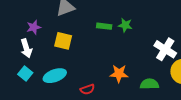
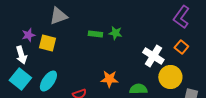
yellow square: (63, 41) -> (47, 43), moved
cyan square: (25, 74) -> (20, 79), size x1.5
cyan ellipse: (55, 76) -> (48, 81), turned -35

